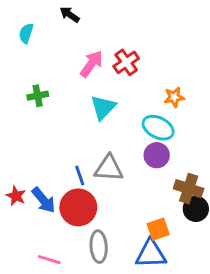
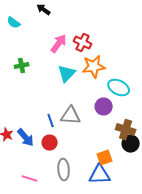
cyan semicircle: (26, 33) -> (14, 23), turned -72
red cross: (126, 62) -> (83, 43), turned -30
orange star: (174, 97) -> (94, 67), moved, size x1.6
cyan ellipse: (158, 128) -> (119, 88), moved
red circle: (78, 207) -> (50, 143), size x0.6

